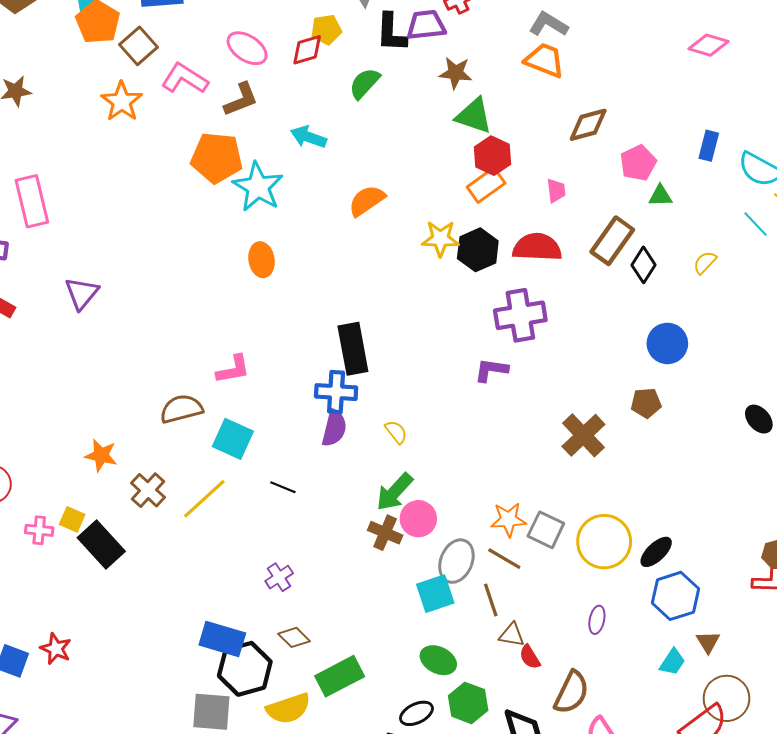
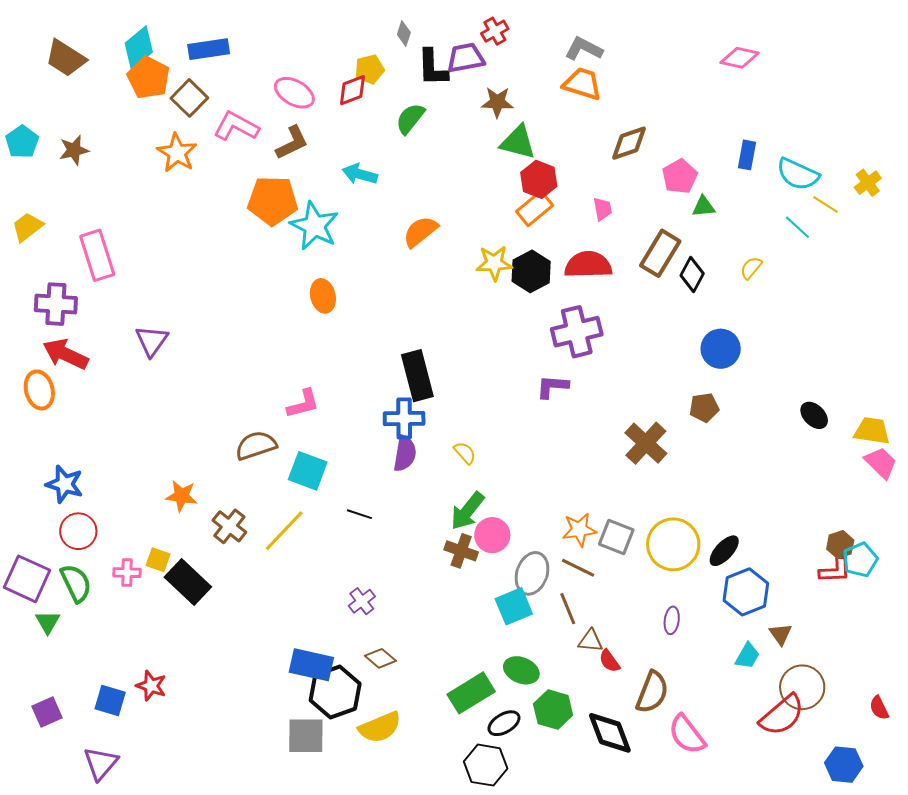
green rectangle: (340, 676) -> (471, 693), moved

